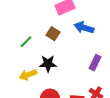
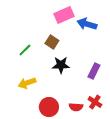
blue arrow: (84, 28) -> (87, 24), moved
black star: (48, 64) -> (61, 65), moved

